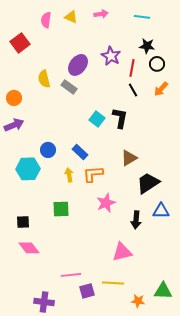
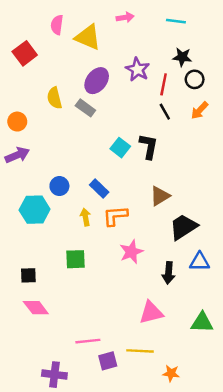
yellow triangle: (71, 17) -> (88, 37), moved, size x1.6
green triangle: (163, 291) -> (202, 322), moved

